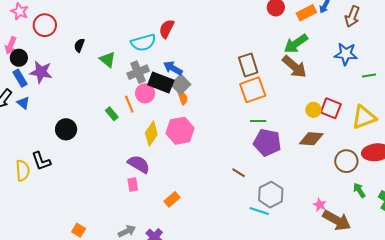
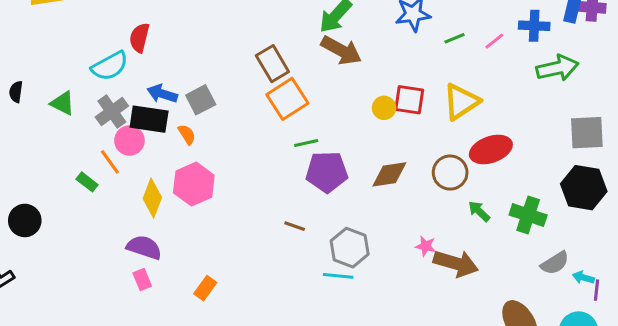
gray square: (181, 84) -> (201, 100), moved, turned 30
brown diamond: (311, 139) -> (389, 174), moved

